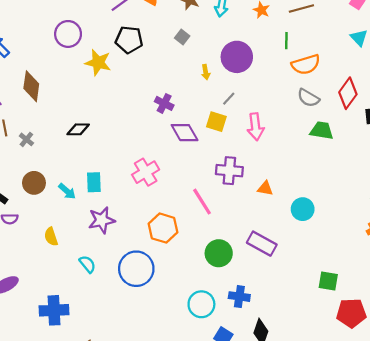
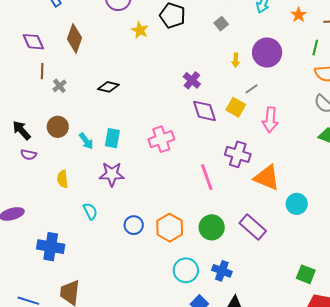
yellow star: (98, 63) -> (140, 30), size x0.7
orange triangle: (265, 188) -> (267, 178), size x1.8
orange hexagon: (163, 228) -> (170, 228), moved
blue circle: (136, 269) -> (134, 225), size x0.6

